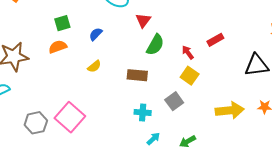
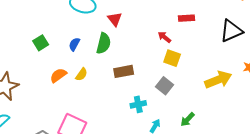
red rectangle: (215, 40) -> (187, 18), turned 42
green semicircle: (155, 45) -> (104, 43), moved
orange semicircle: (58, 47) -> (58, 75), moved

